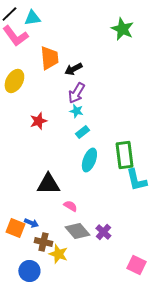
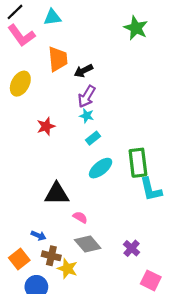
cyan triangle: (32, 18) -> (52, 17), moved
cyan ellipse: (89, 160) -> (101, 168), turned 30
orange square: (15, 228) -> (19, 259), moved, turned 30
purple cross: (103, 232) -> (132, 248), moved

